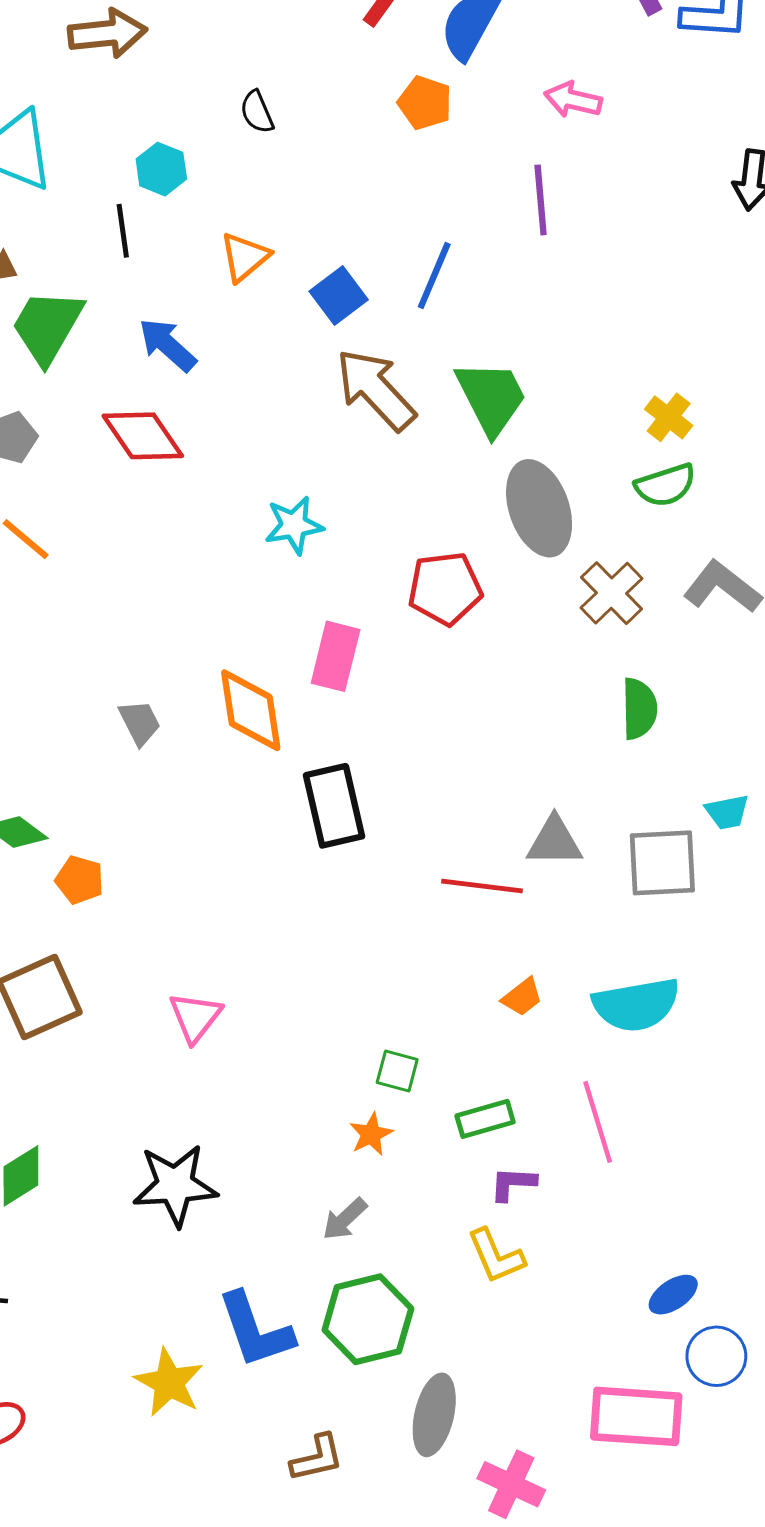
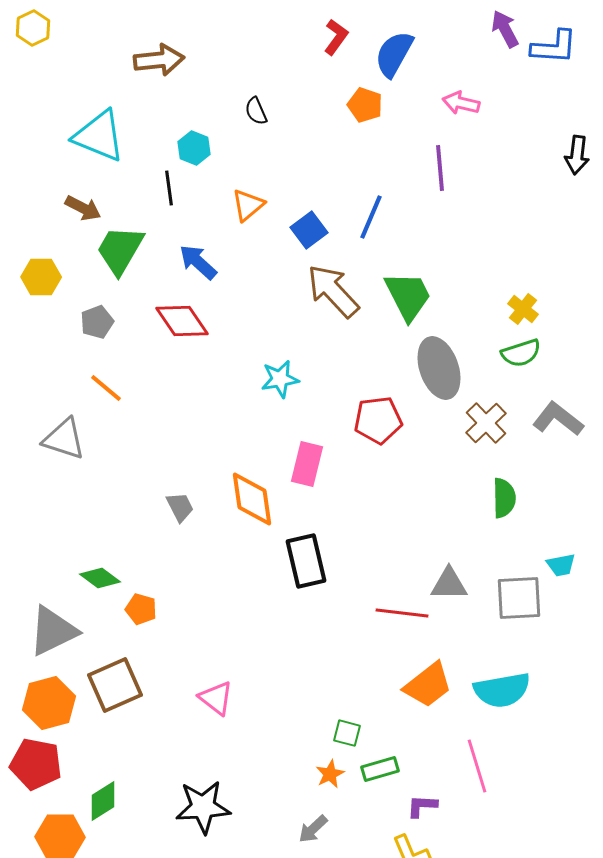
orange trapezoid: (522, 997) -> (428, 685), size x1.8
pink triangle: (195, 1017) -> (216, 698), turned -30
green rectangle: (485, 1119) -> (380, 769), moved

